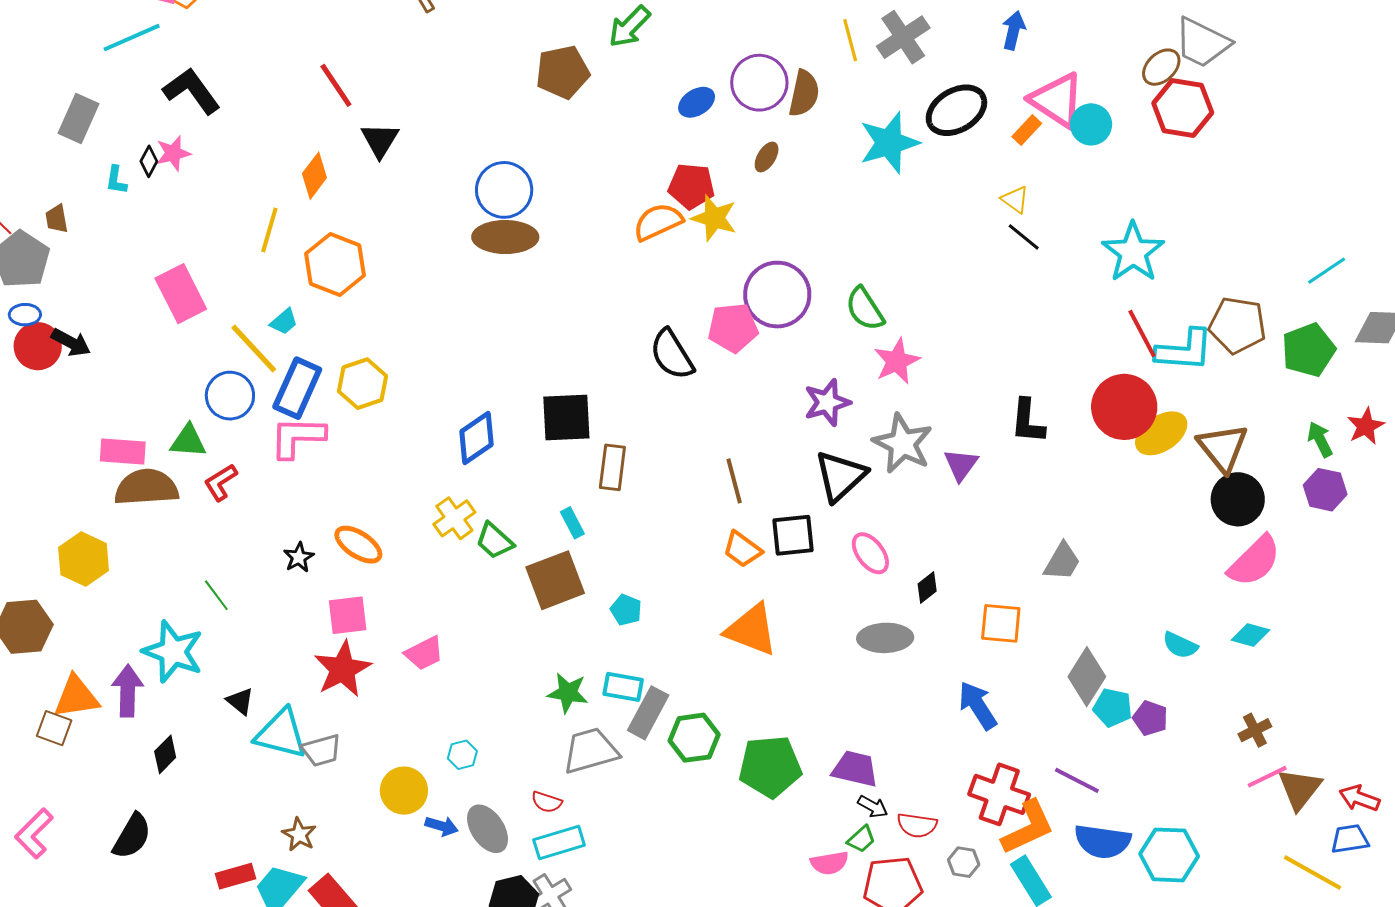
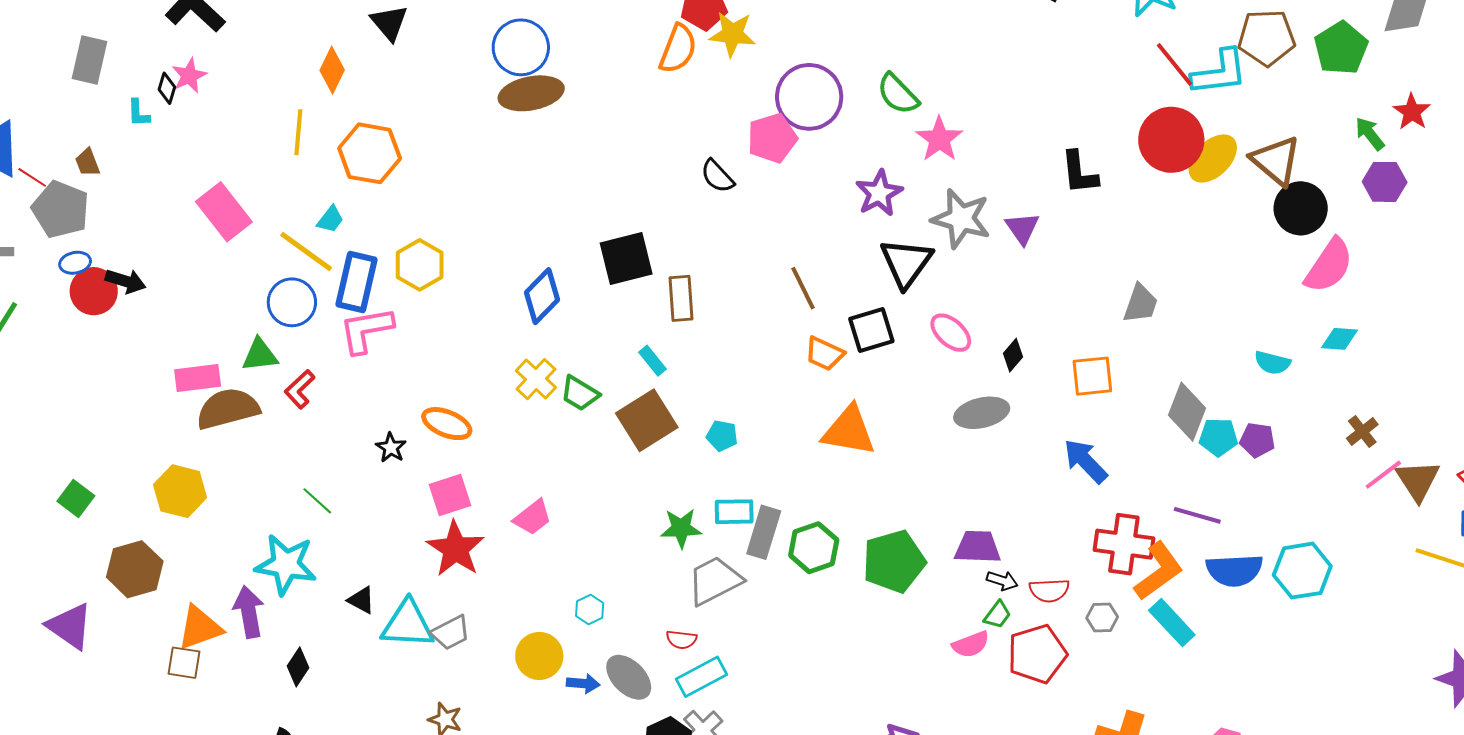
orange semicircle: (658, 222) -> (678, 49), turned 147
black semicircle: (672, 355) -> (717, 176), size x0.7

